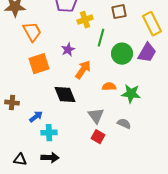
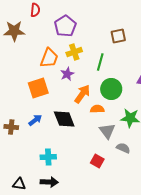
yellow cross: (85, 20) -> (74, 52), moved
orange trapezoid: (32, 32) -> (49, 58), moved, turned 50
green circle: (122, 54) -> (111, 89), moved
orange semicircle: (109, 87) -> (97, 109), moved
gray triangle: (96, 116) -> (107, 131), moved
blue arrow: (36, 117) -> (35, 120), moved

